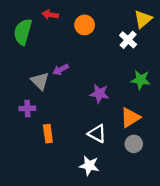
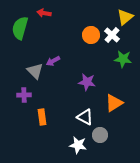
orange circle: (85, 25) -> (91, 35), moved
green star: (141, 80) -> (123, 59), moved
gray circle: (134, 144) -> (100, 135), moved

